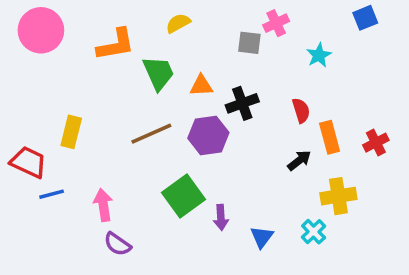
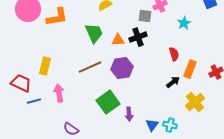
orange L-shape: (116, 45) -> (57, 17), moved
black cross: (242, 103) -> (138, 37), moved
orange rectangle: (330, 137) -> (190, 69), turned 36
yellow cross: (338, 196) -> (195, 102), turned -30
pink arrow: (103, 205) -> (59, 93), moved
cyan cross: (314, 232) -> (170, 125), moved, turned -32

